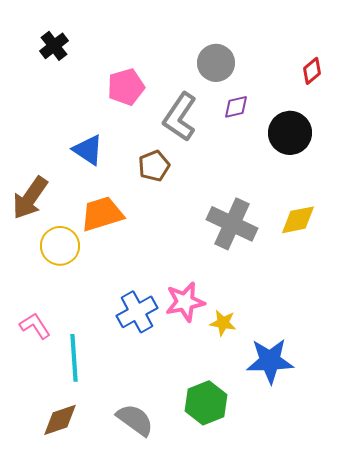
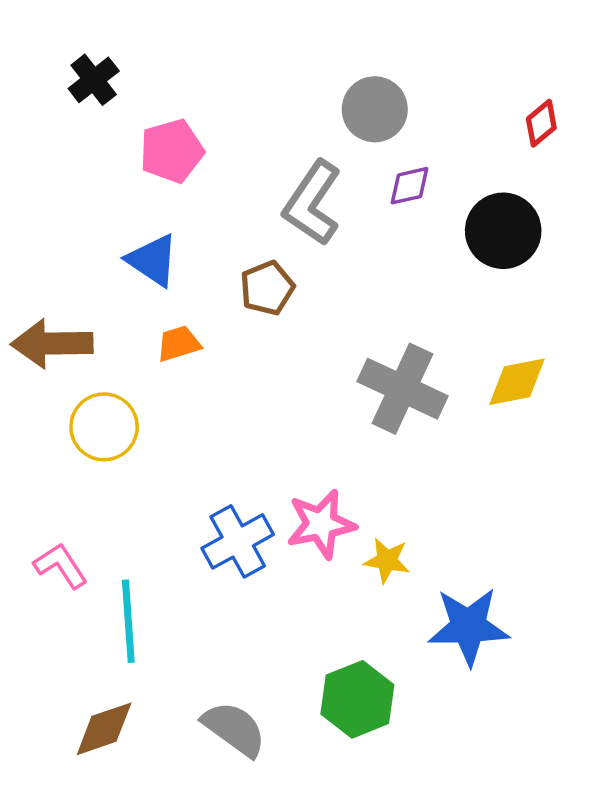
pink pentagon: (126, 87) -> (172, 151), moved
brown arrow: (30, 198) -> (52, 344), turned 54
orange trapezoid: (102, 214) -> (179, 344), moved, size x0.6

